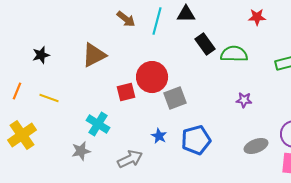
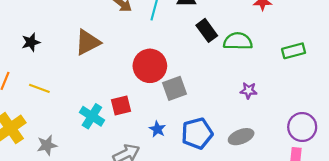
red square: (126, 92) -> (121, 106), moved
gray ellipse: (256, 146) -> (241, 137), moved
gray star: (81, 151) -> (47, 145), moved

